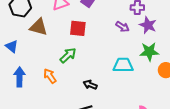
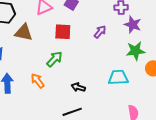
purple arrow: (122, 27) -> (100, 32), moved, turned -80
cyan trapezoid: (123, 65) -> (118, 78), moved

